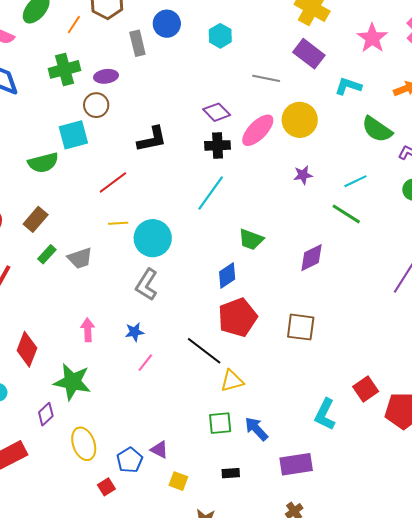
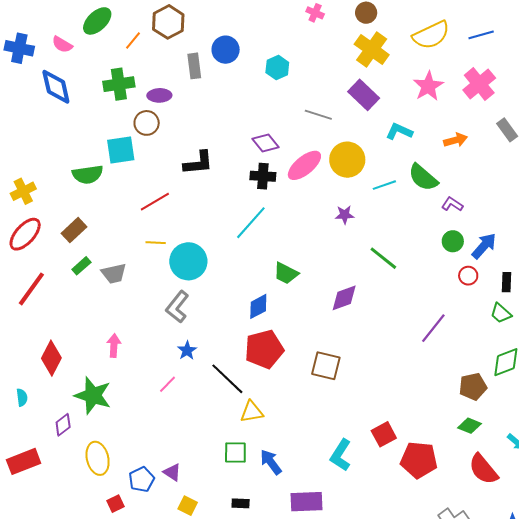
cyan line: (355, 181) -> (384, 185), moved
blue star: (135, 332) -> (187, 350), moved, turned -30

